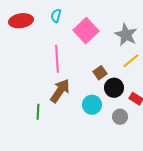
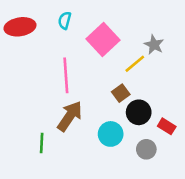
gray star: (126, 35) -> (154, 45), size x0.7
yellow line: (131, 61) -> (135, 64), moved

